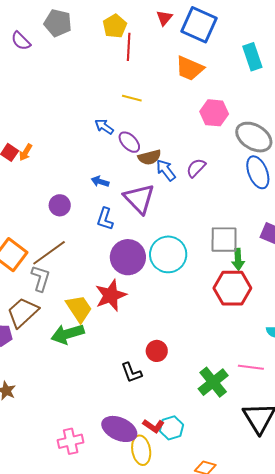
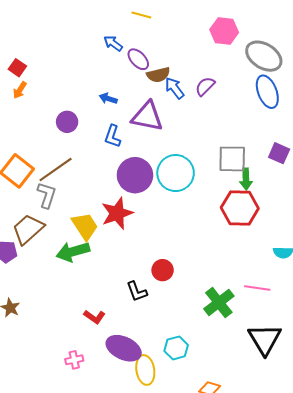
orange arrow: (26, 152) -> (20, 90), moved
purple triangle: (139, 199) -> (147, 116), turned -36
red L-shape: (154, 426) -> (95, 317), moved
pink cross: (71, 441) -> (74, 360), size x0.7

